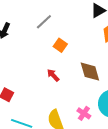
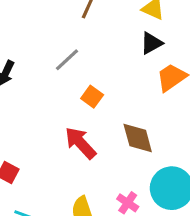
red arrow: (53, 75) -> (80, 143), size x1.6

